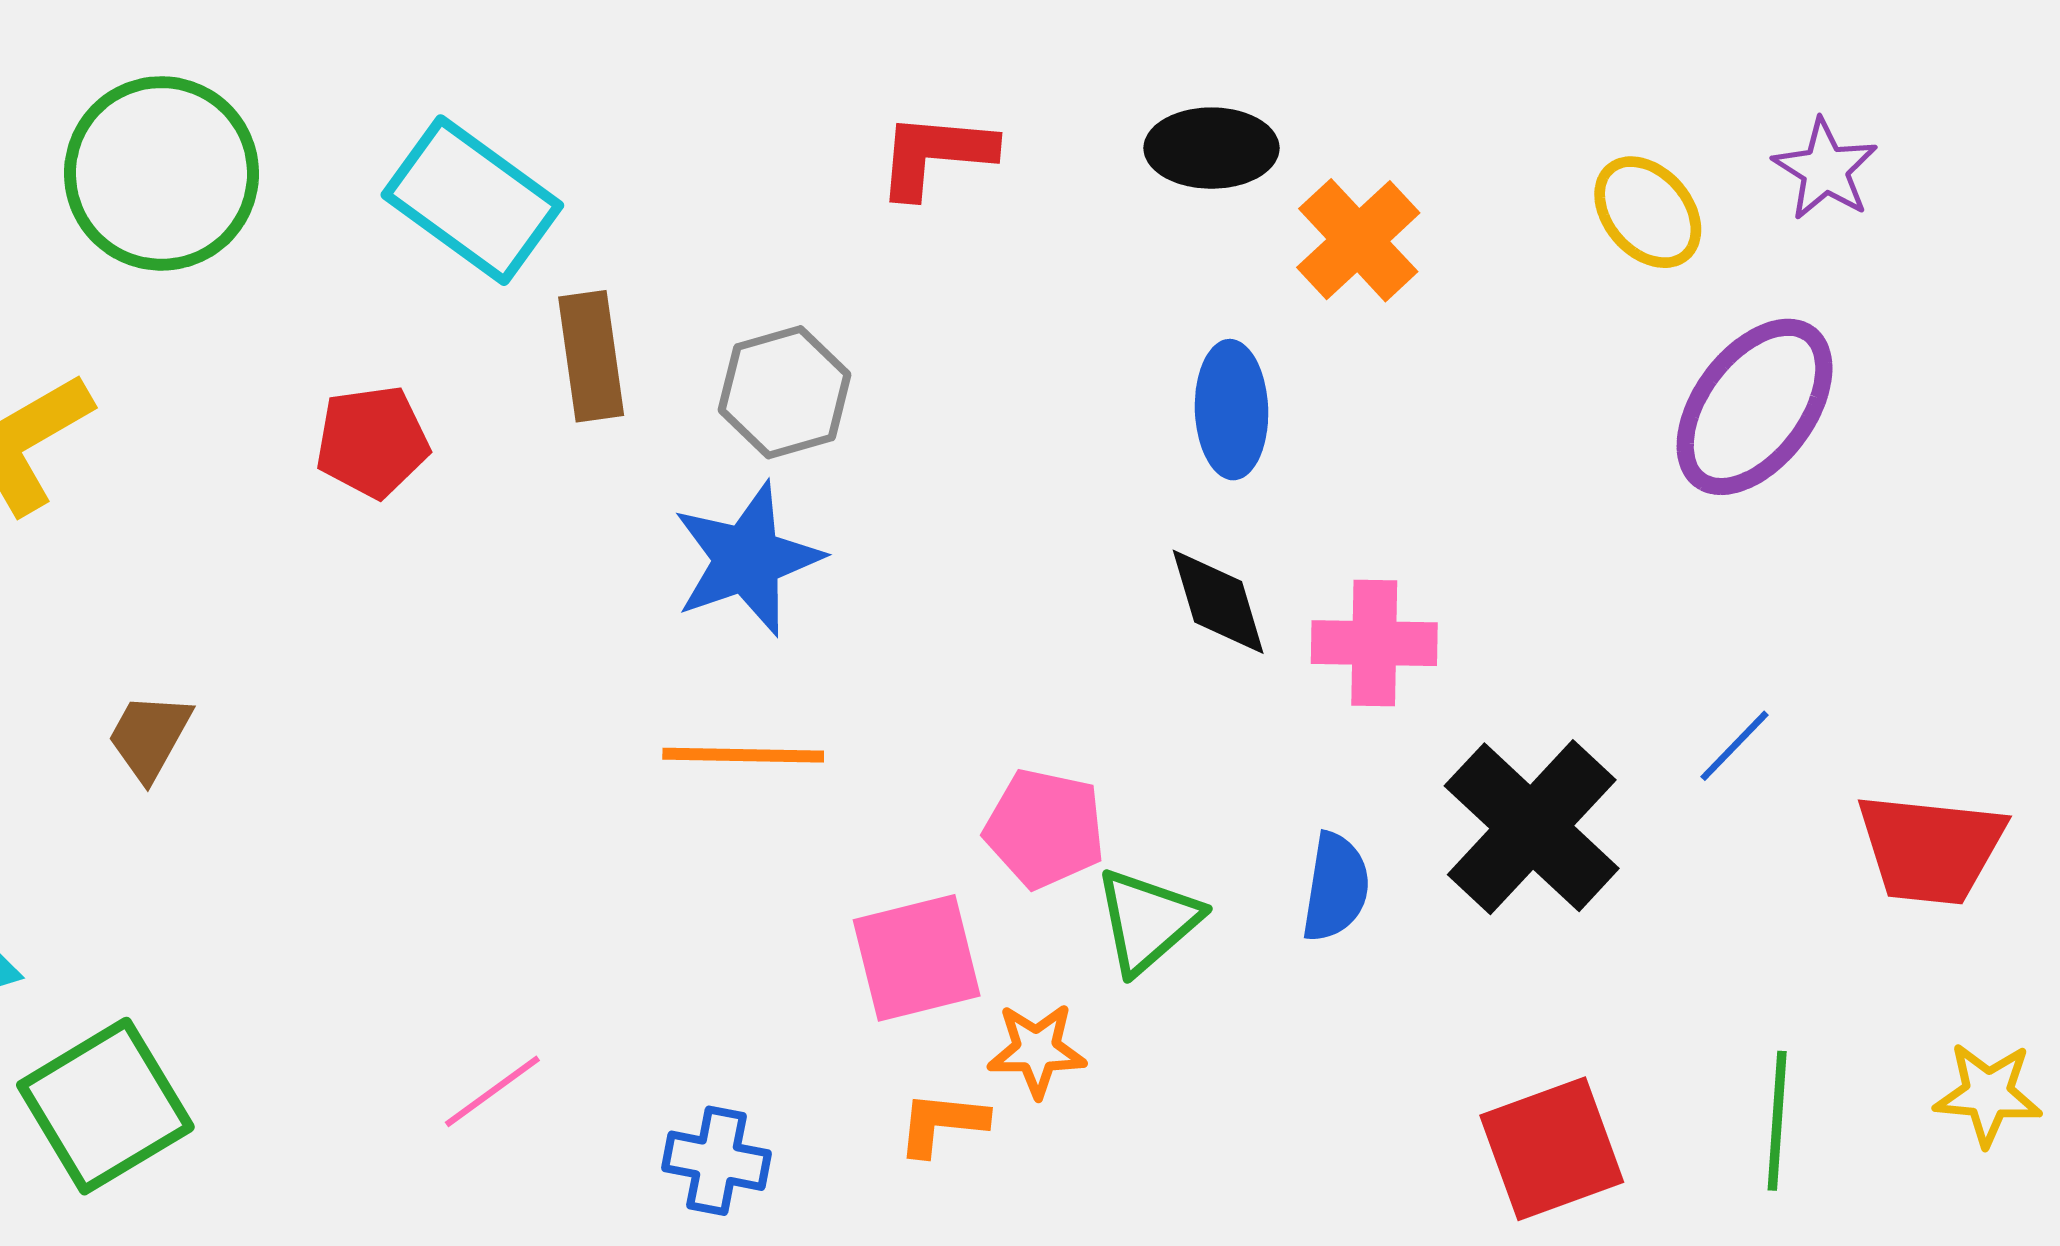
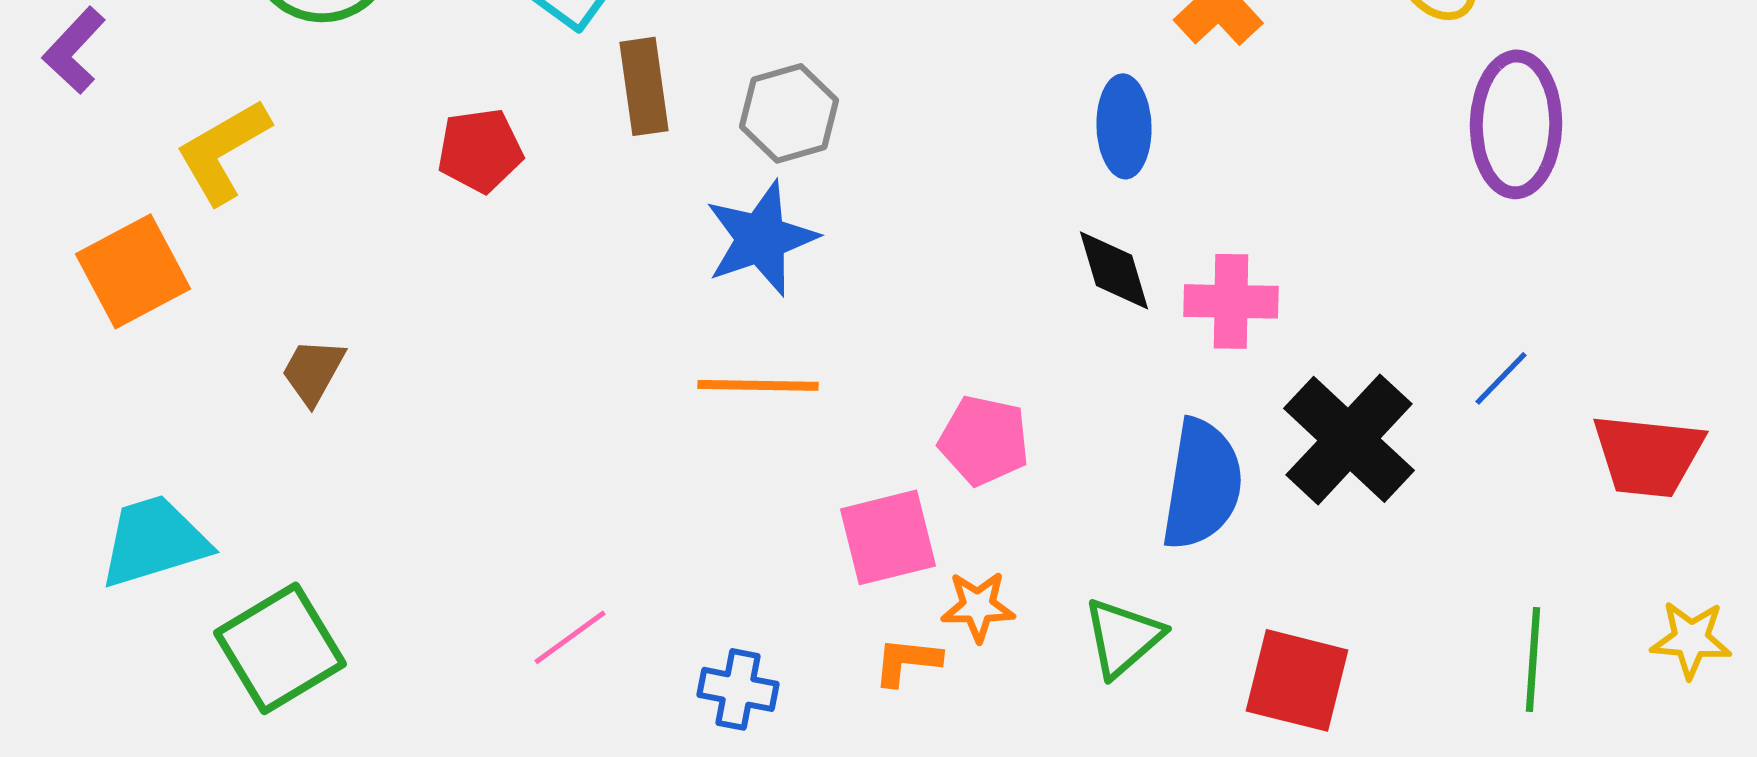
purple ellipse: (1755, 407) -> (1516, 124), turned -36
blue semicircle: (1336, 887) -> (1202, 484), size x1.6
green triangle: (1147, 921) -> (1123, 637), moved
red square: (1552, 1149) -> (1297, 680), moved, turned 34

